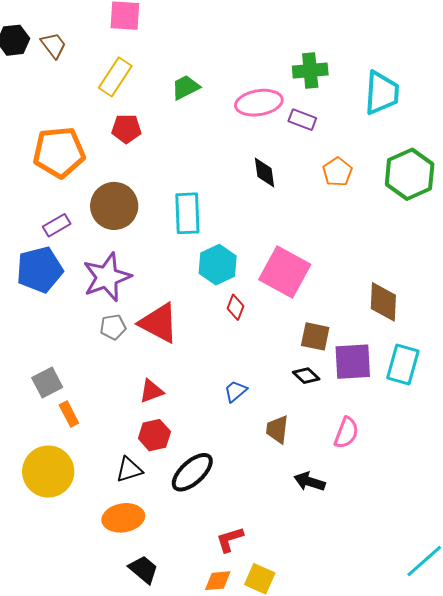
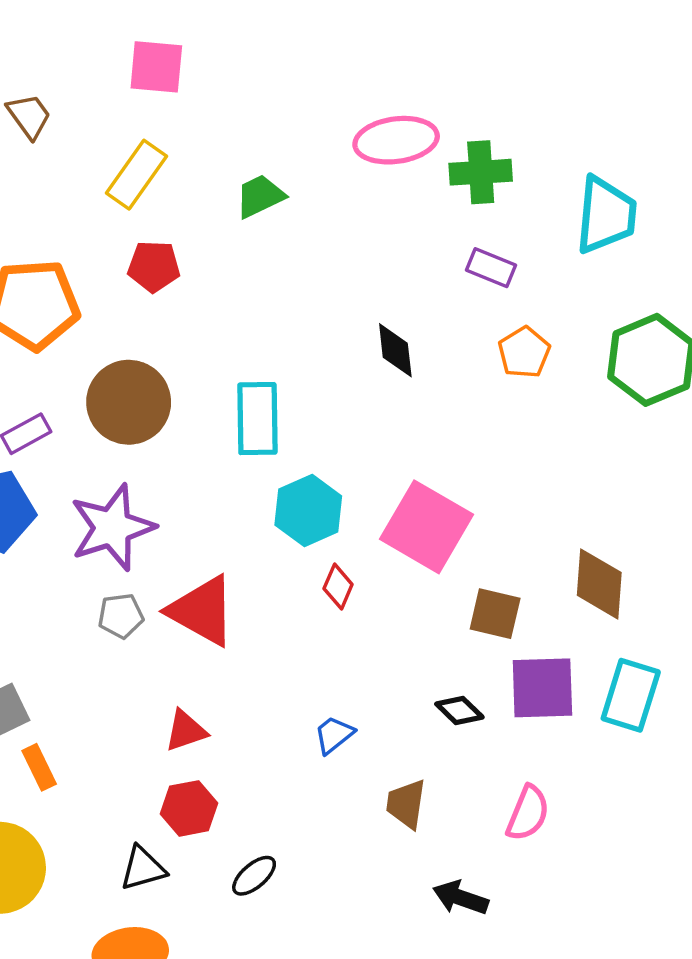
pink ellipse: (259, 103) -> (396, 140), moved
purple rectangle: (302, 120) -> (491, 268), moved
brown square: (315, 336) -> (495, 614), moved
black ellipse: (192, 472) -> (254, 876), size x0.6

